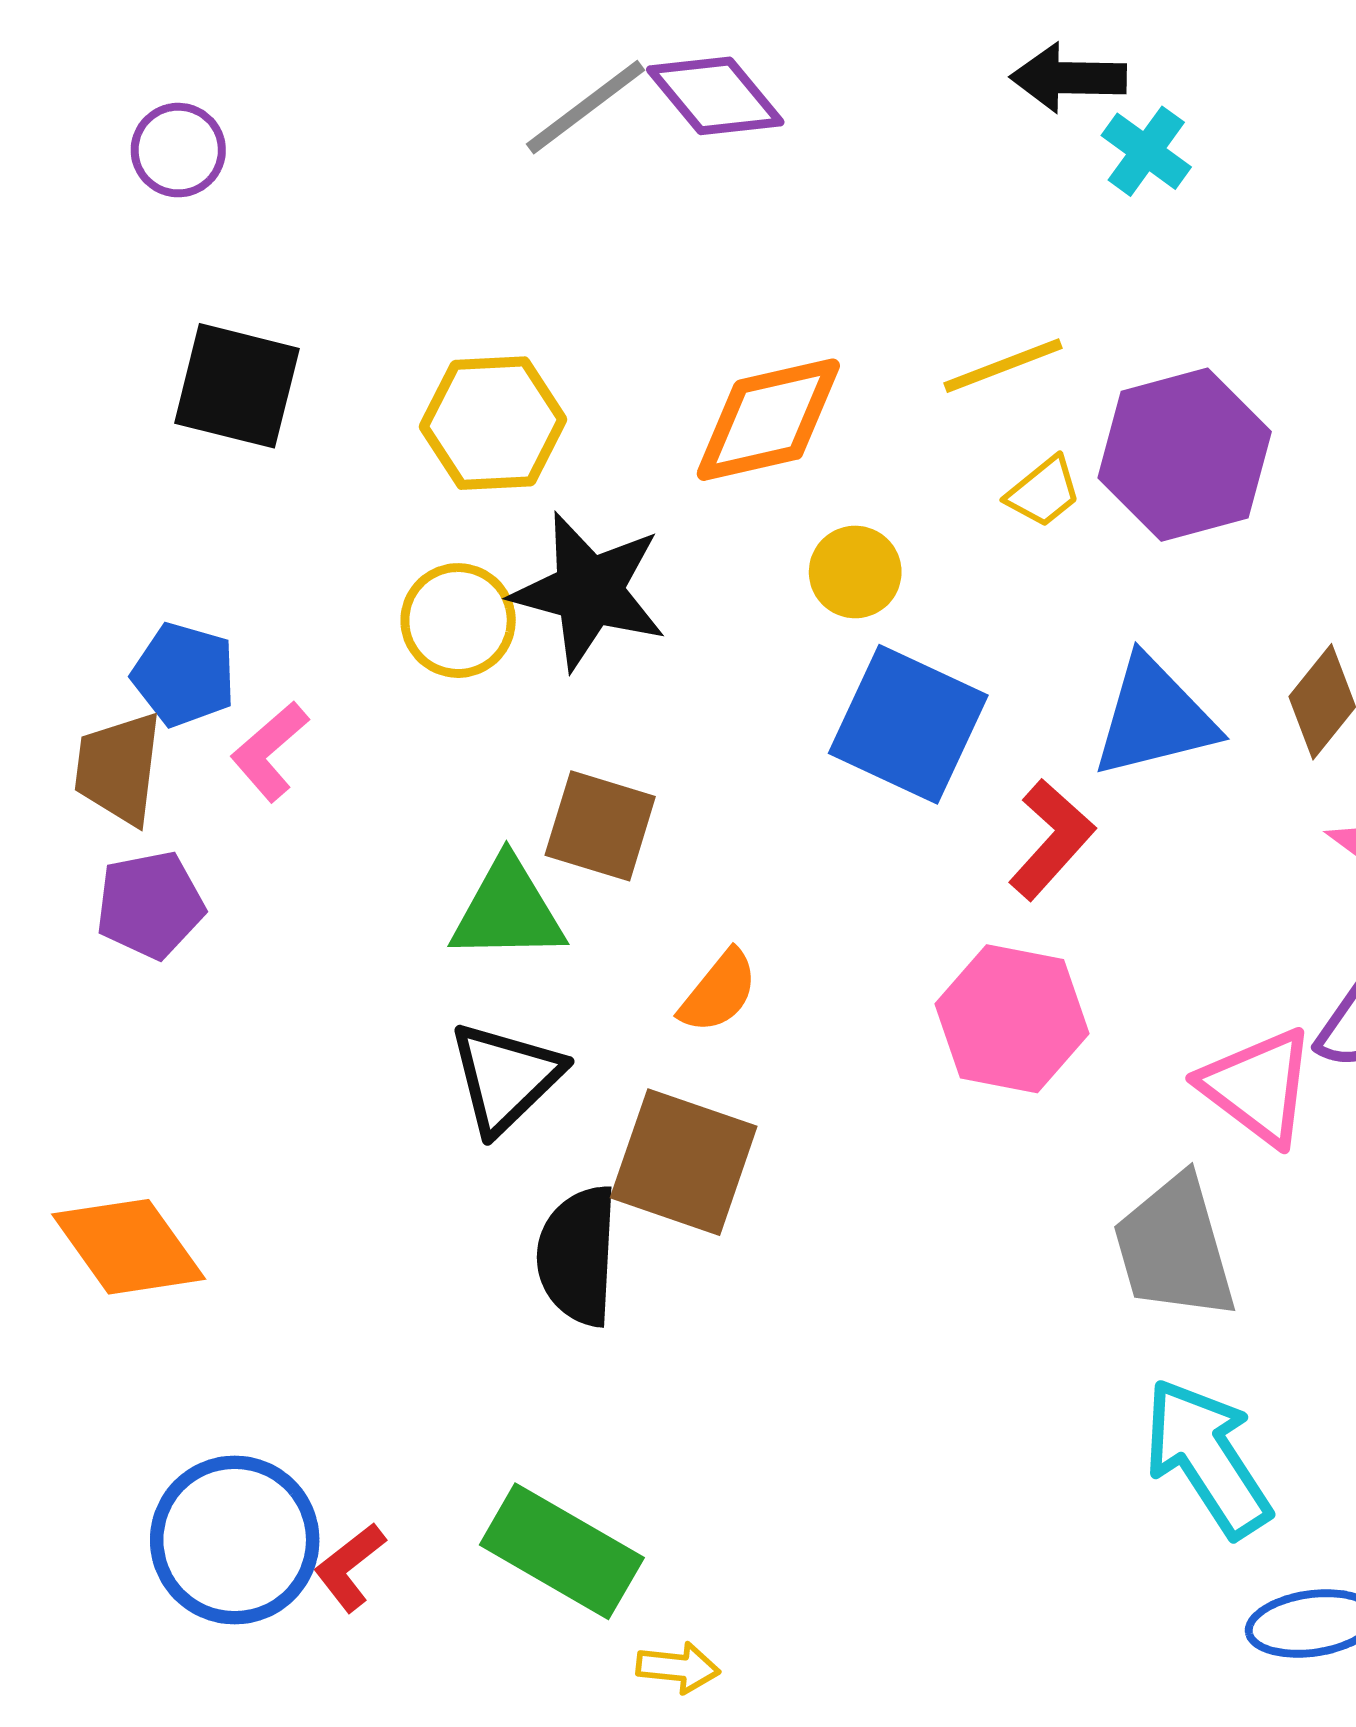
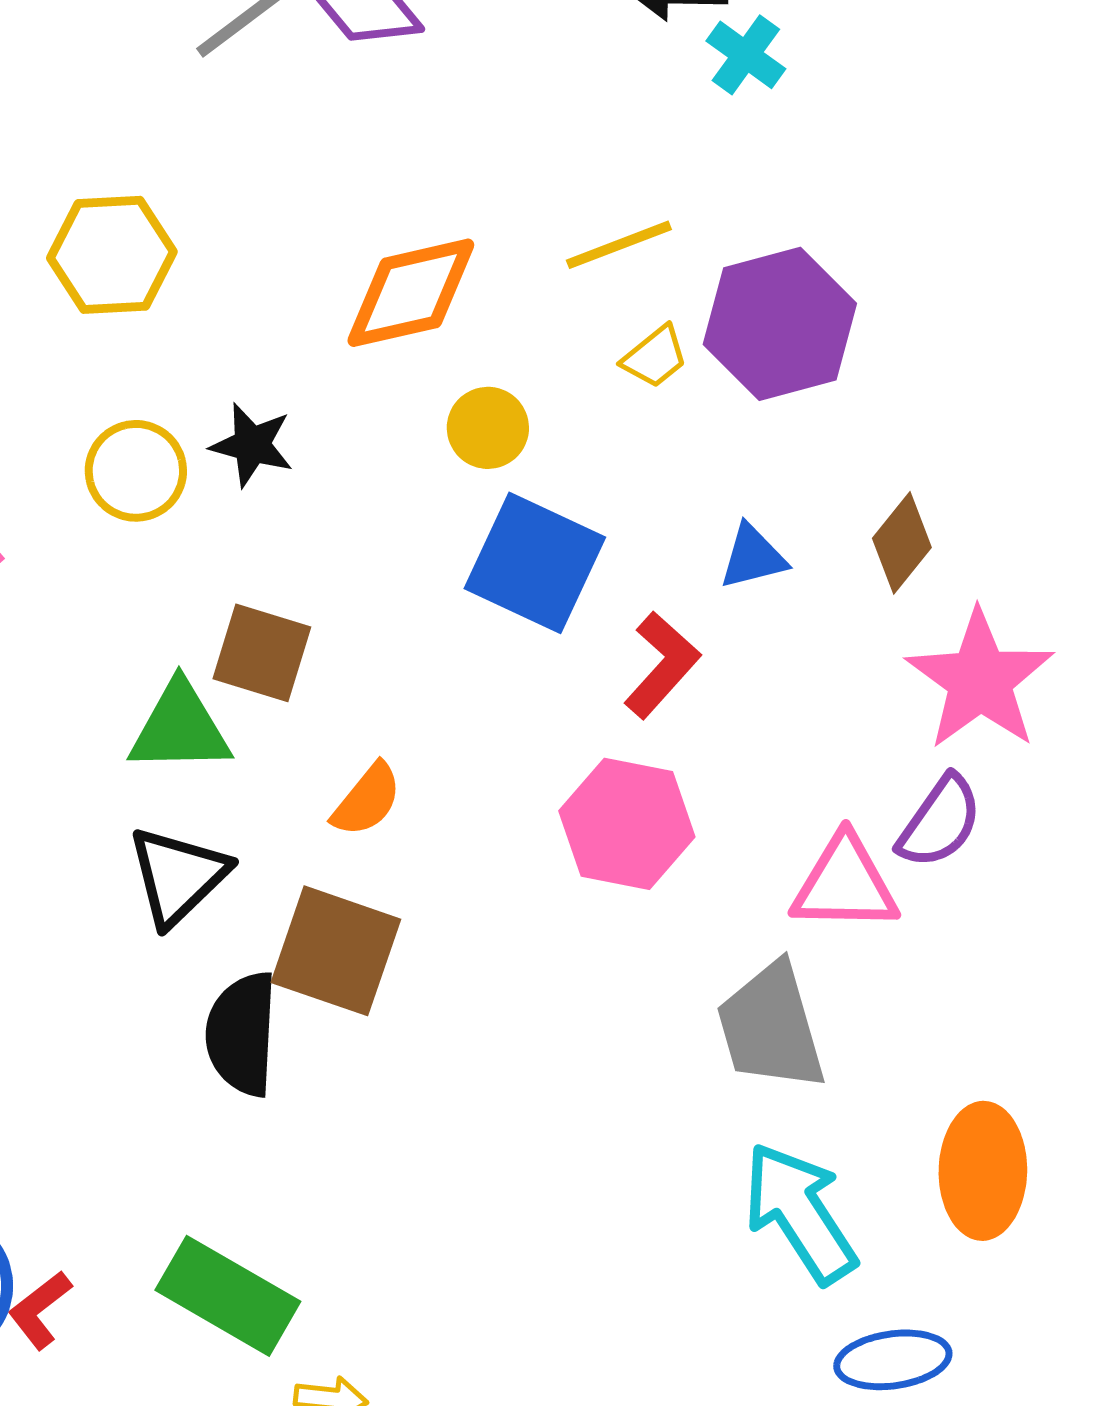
yellow hexagon: (493, 423) -> (112, 255), moved
black star: (589, 591) -> (252, 445), size x0.6
blue triangle: (1154, 718) -> (753, 557), size x0.6
pink triangle: (1258, 1086) -> (845, 884), turned -36

